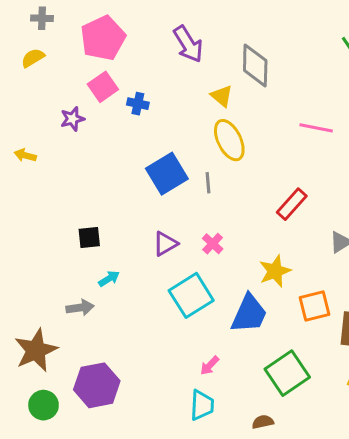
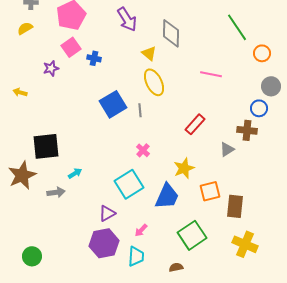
black square: (89, 238) -> (46, 146), moved, size x1.8
purple triangle: (165, 244) -> (107, 213), moved
brown star: (36, 350) -> (22, 175), moved
purple hexagon: (97, 385) -> (104, 243), moved

